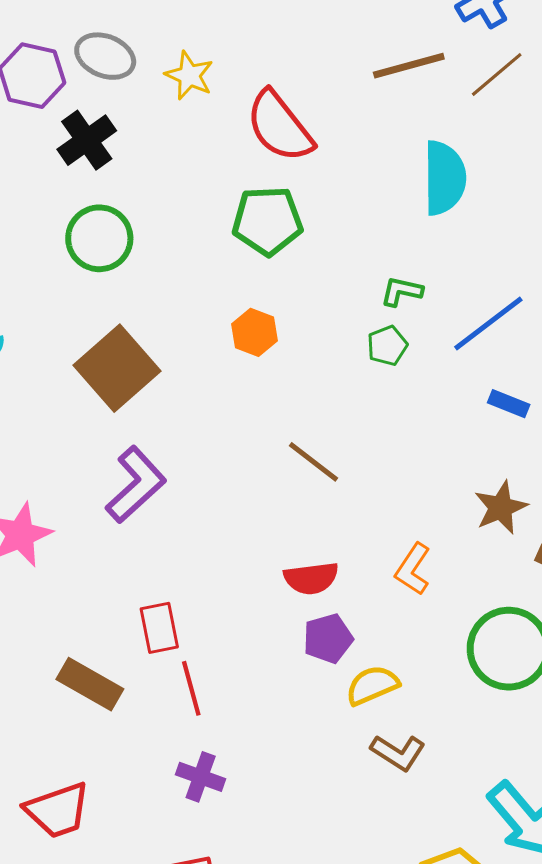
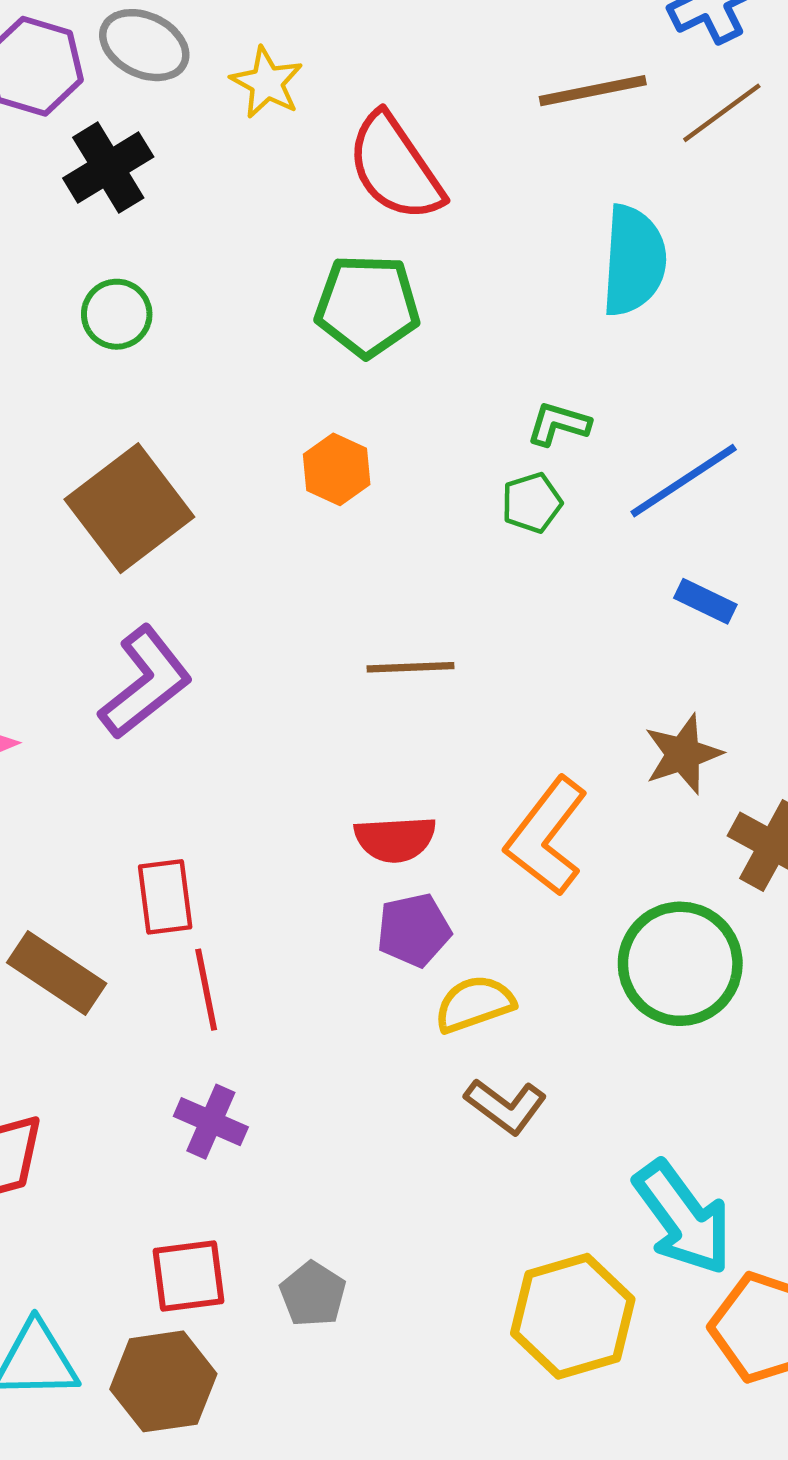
green circle: (99, 238) -> (117, 314), size x0.7
brown line: (313, 462) -> (410, 667), turned -44
orange L-shape: (413, 569) -> (547, 836), size x1.5

